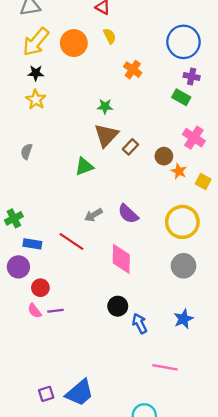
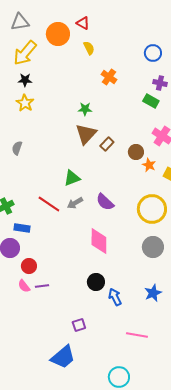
blue circle: (183, 42) -> (153, 53), size x0.6
orange circle: (74, 43) -> (58, 34), moved
green triangle: (84, 167) -> (72, 178), moved
red line: (72, 242) -> (49, 204), moved
purple square: (46, 394) -> (79, 325), moved

